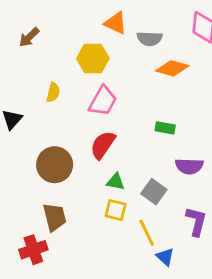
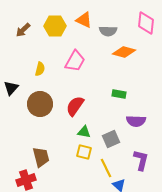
yellow hexagon: (93, 58) -> (55, 26), moved
pink trapezoid: (103, 101) -> (75, 61), moved
brown circle: (55, 165) -> (40, 104), moved
gray square: (154, 192) -> (111, 139), turned 30

